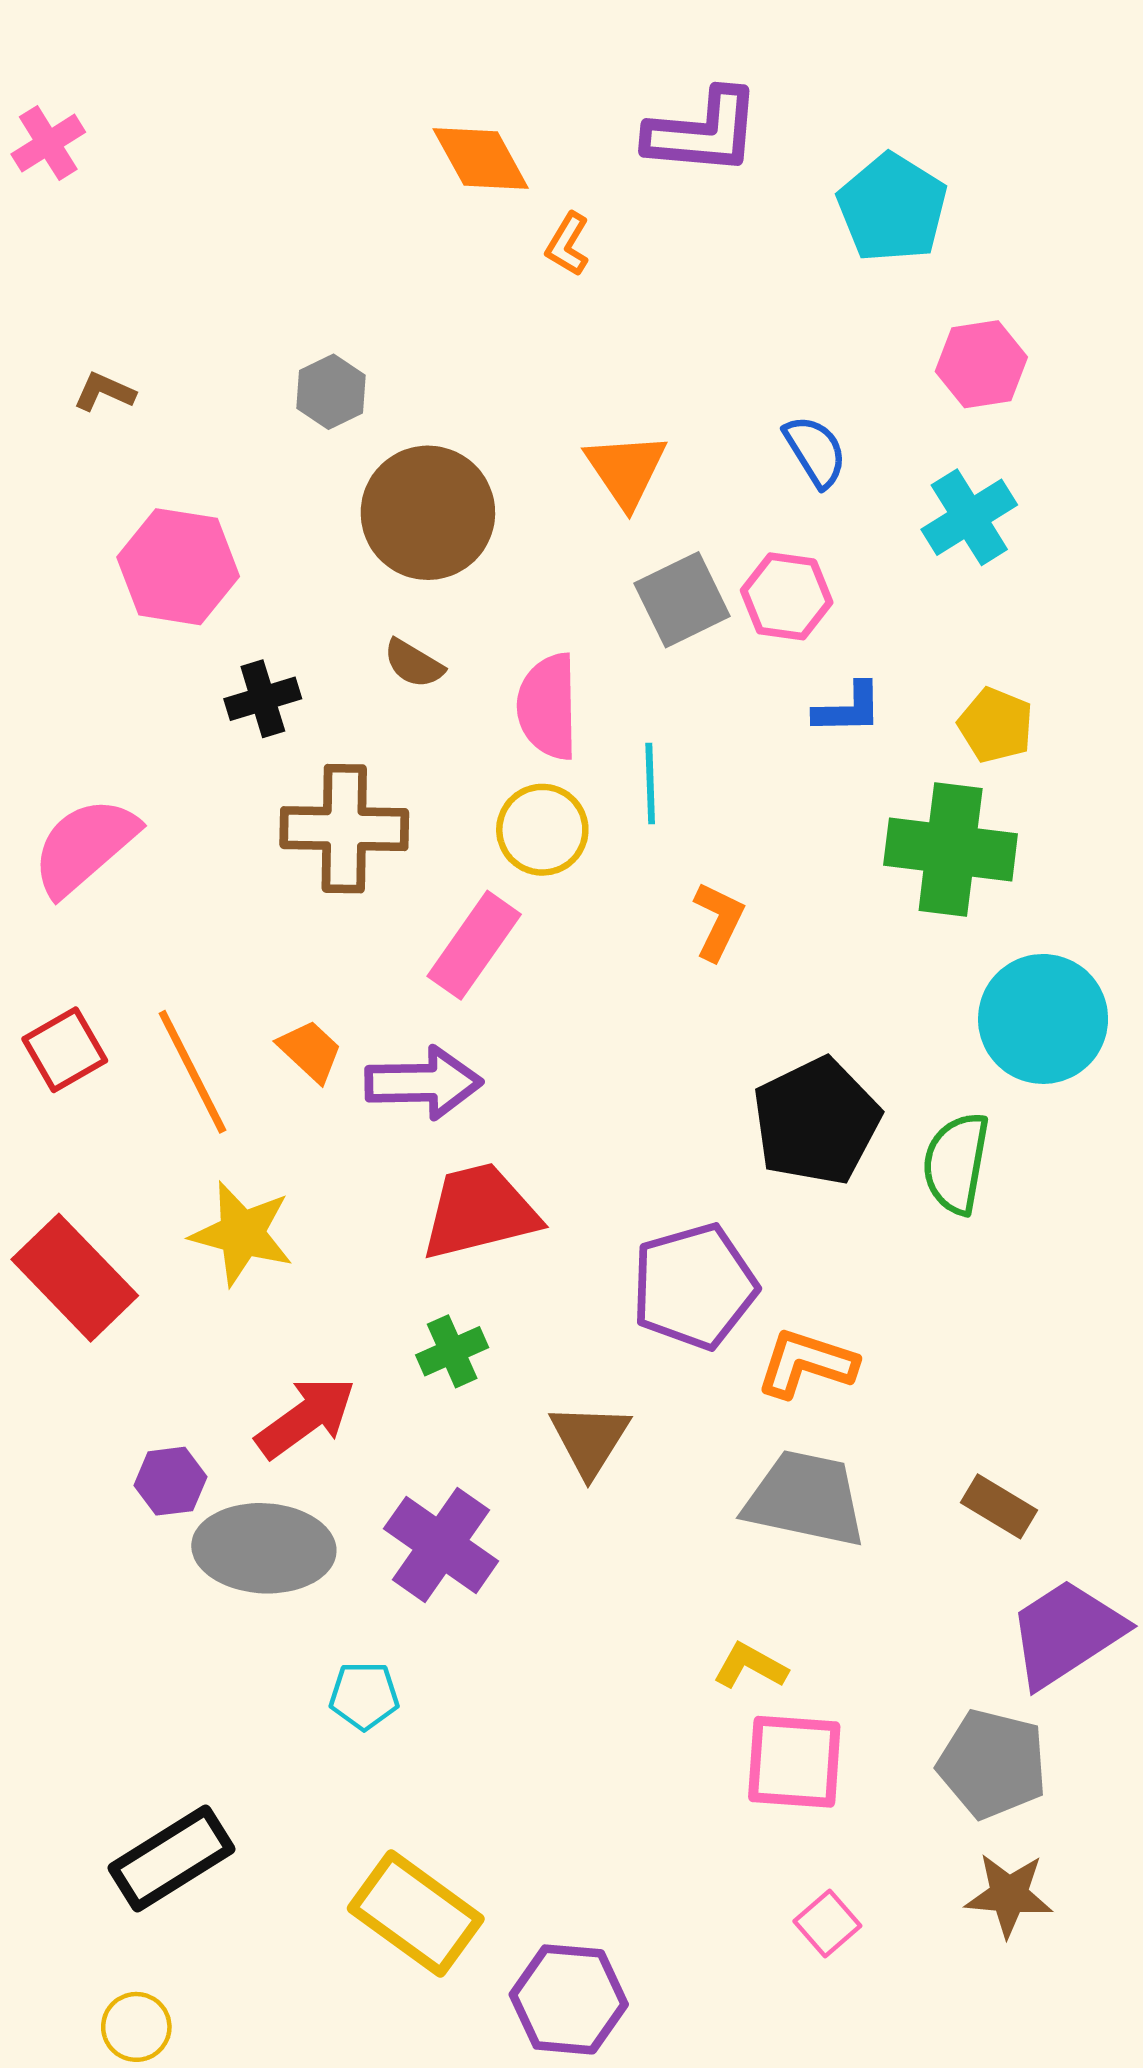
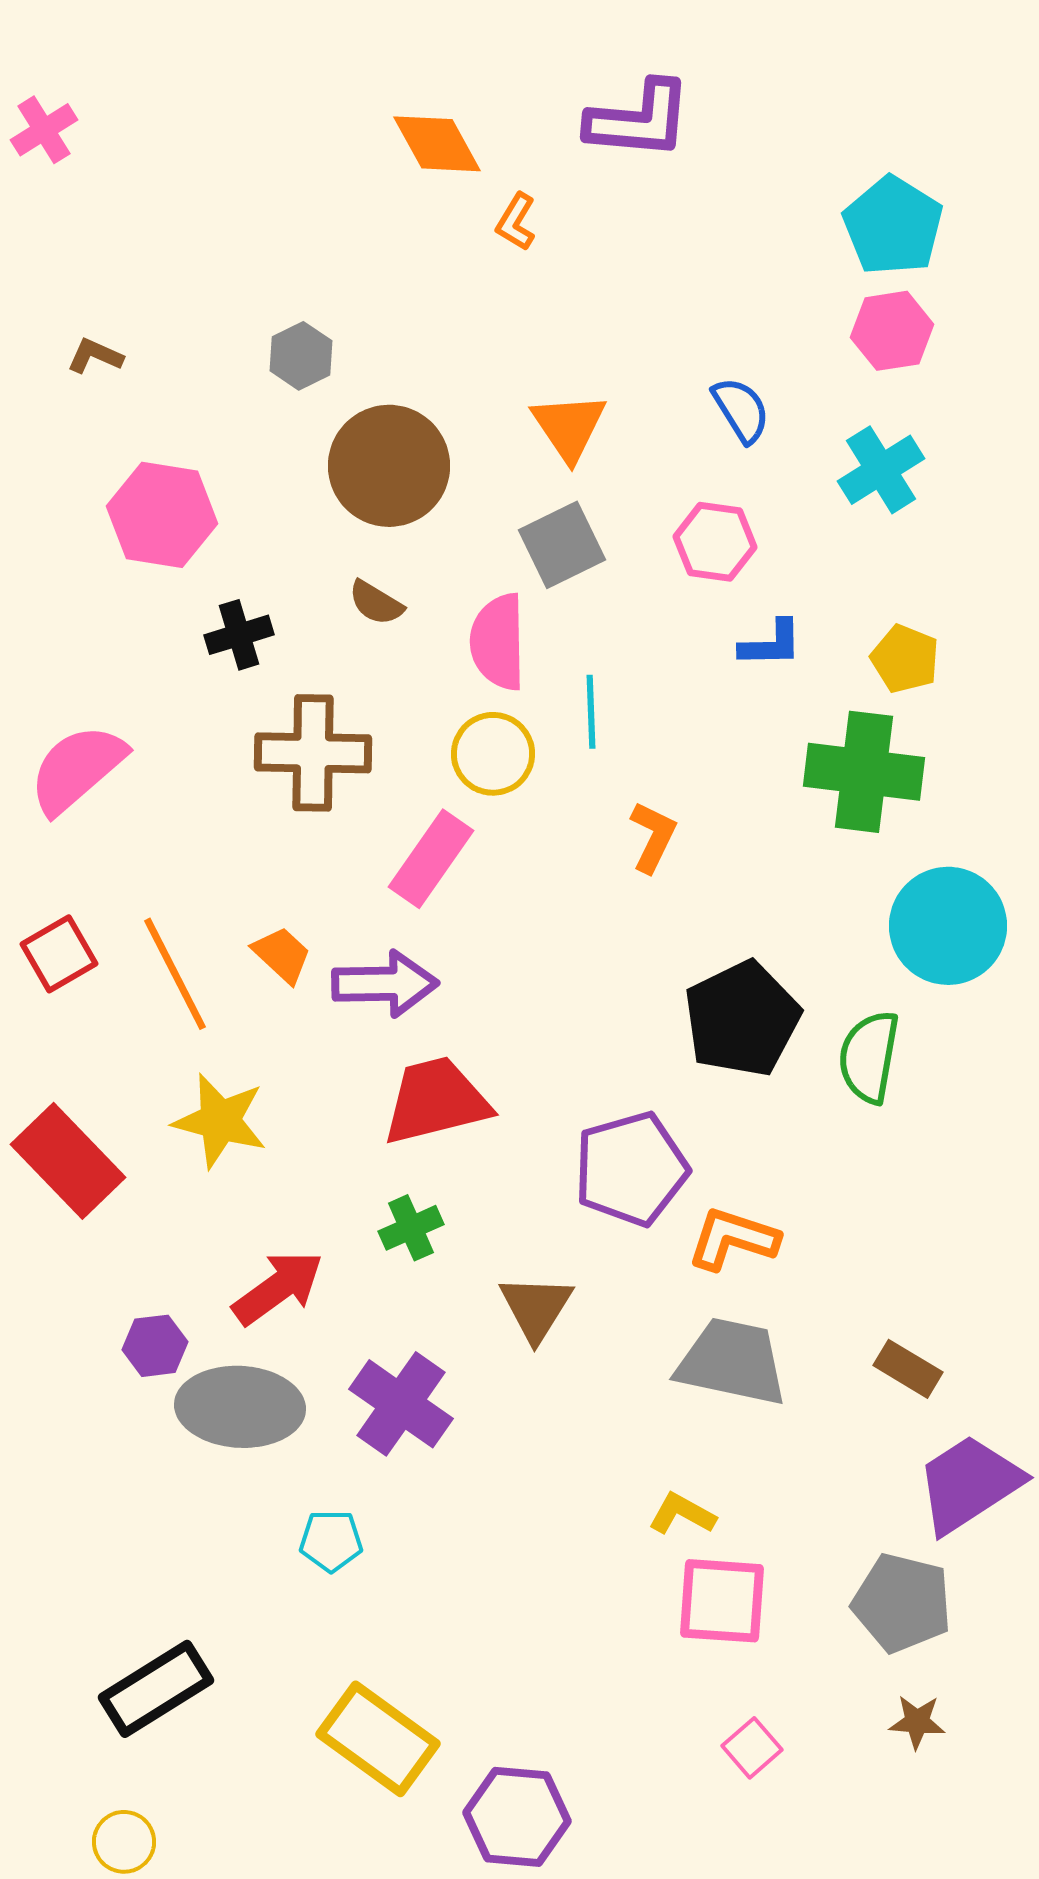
cyan pentagon: (892, 208) -> (893, 226), moved
gray square: (682, 600) -> (562, 545), moved
brown star: (1009, 1895) -> (917, 1722), size x0.7

